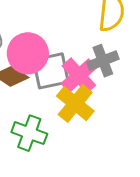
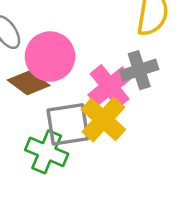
gray square: (51, 71) -> (68, 124), moved

